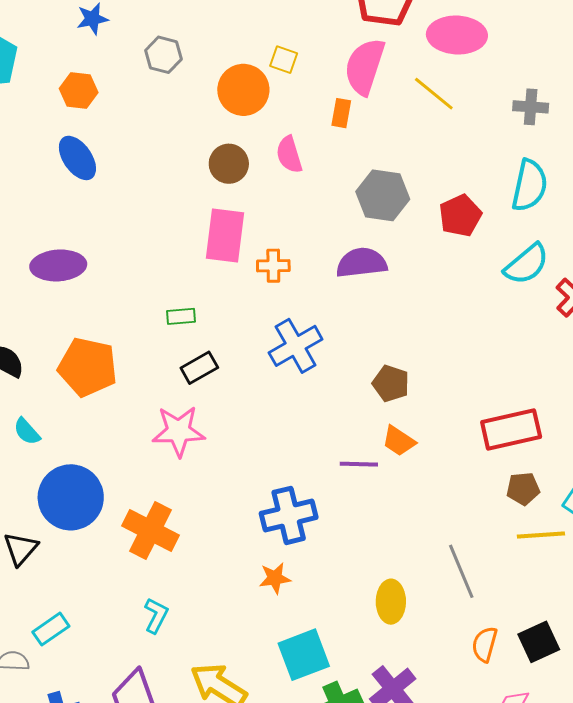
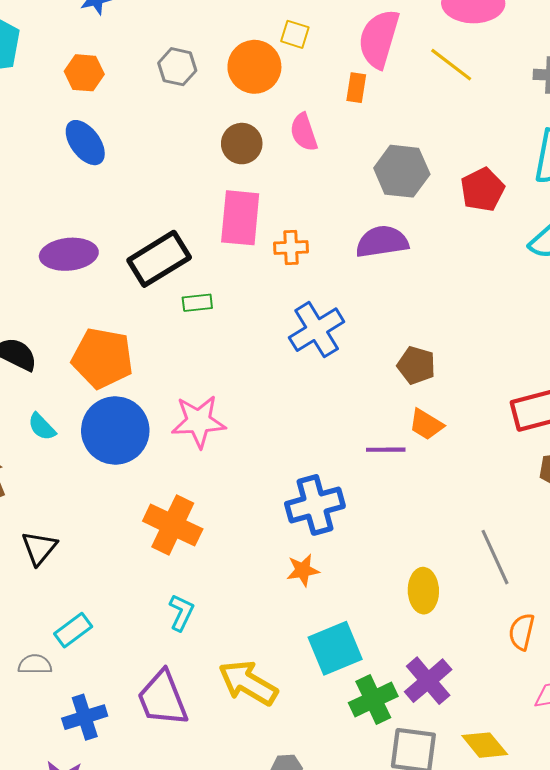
gray hexagon: (163, 55) -> (177, 67), moved
black rectangle: (199, 368) -> (159, 259), moved, size x1.6
blue circle: (71, 497) -> (115, 430), moved

